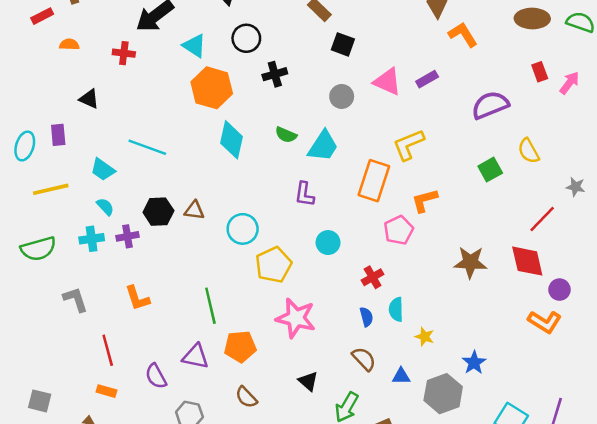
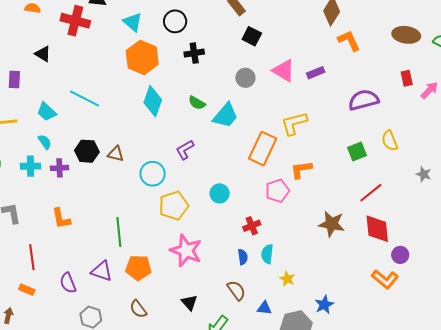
red cross: (124, 53) -> (75, 21), size x1.6
purple L-shape: (305, 194) -> (185, 150), moved, turned 45
red line: (542, 219) -> (371, 193), moved

